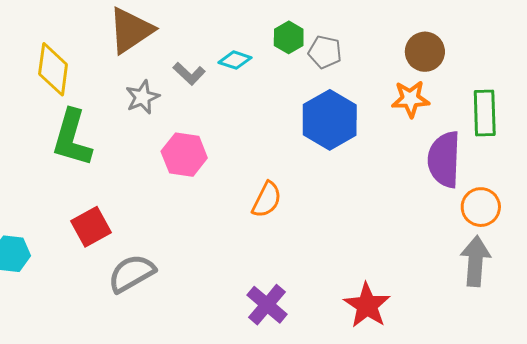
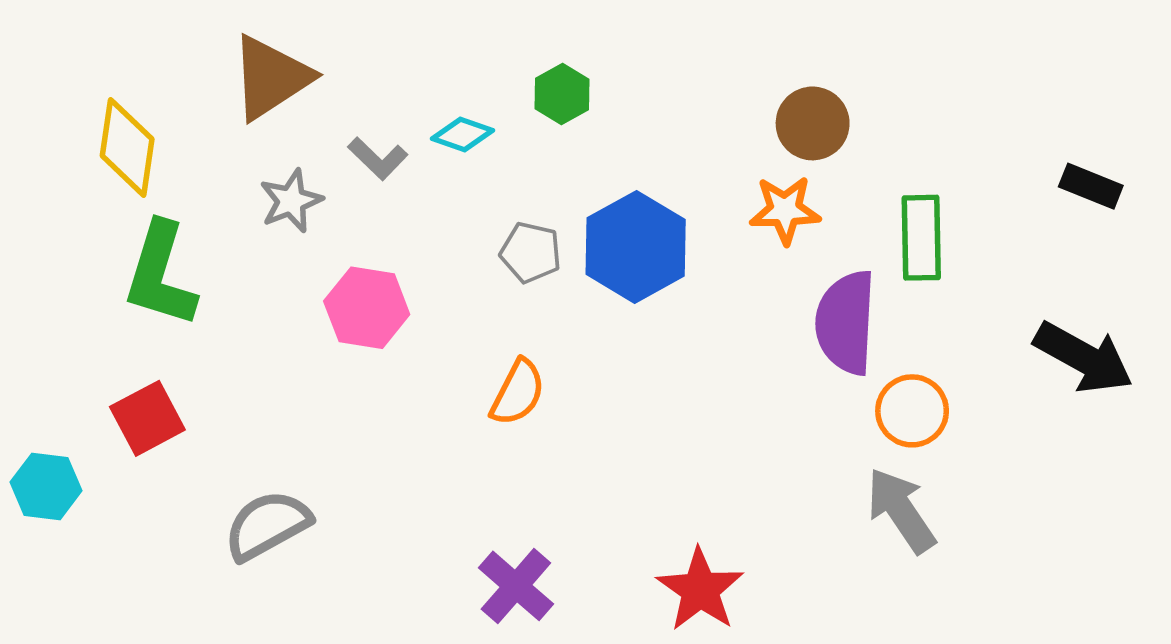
gray pentagon: (325, 52) -> (531, 252), moved
red square: (91, 227) -> (147, 418), moved
gray arrow: (475, 261) -> (901, 510), turned -39

